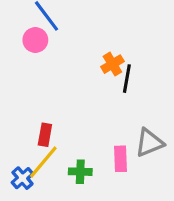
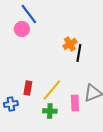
yellow line: (43, 162) -> (52, 90), moved
blue cross: (22, 178) -> (11, 104), moved, turned 32

